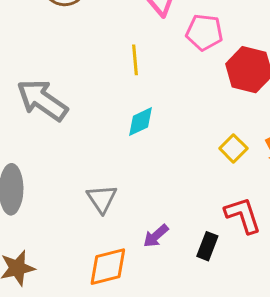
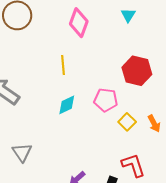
pink pentagon: (204, 32) -> (106, 100), moved
gray triangle: (102, 199) -> (22, 152), moved

